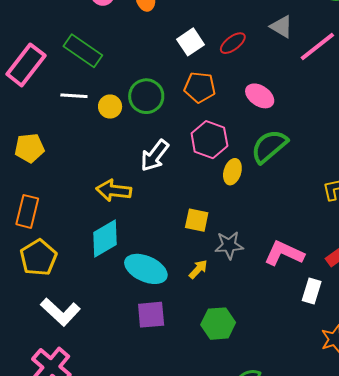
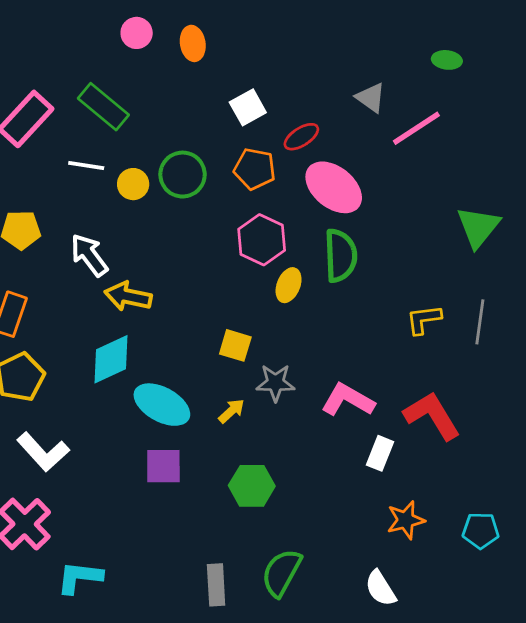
red ellipse: (233, 43) -> (301, 137), moved
pink ellipse: (260, 96) -> (334, 187), size x1.5
green semicircle: (269, 146) -> (341, 256), turned 123
white arrow: (155, 156) -> (89, 255), moved, turned 100

